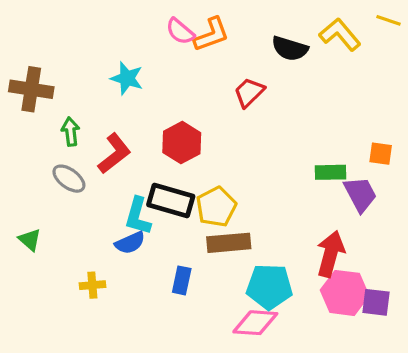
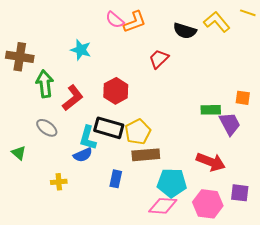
green arrow: (70, 132) -> (45, 84), size x1.5
gray ellipse: (69, 179) -> (47, 128), moved
red arrow: (331, 254) -> (211, 162), turned 96
pink hexagon: (345, 293) -> (208, 204), moved

